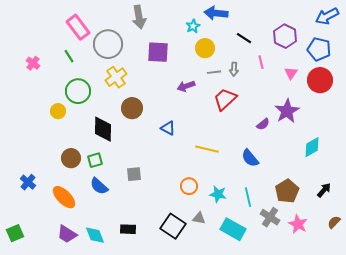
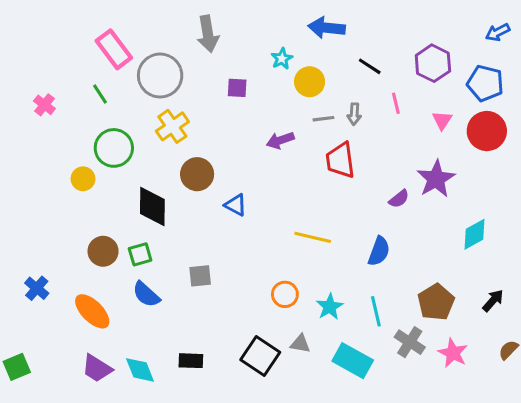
blue arrow: (327, 16) -> (498, 32), size x0.7
cyan star: (193, 26) -> (282, 59), moved
purple square: (158, 52) -> (237, 88), size x0.6
red trapezoid: (225, 99) -> (340, 160), turned -55
blue triangle: (168, 128) -> (236, 205), moved
blue semicircle: (250, 158) -> (379, 251), turned -120
cyan star: (218, 194) -> (330, 307), turned 30

